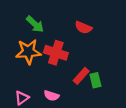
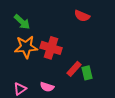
green arrow: (35, 24) -> (22, 22), moved
red semicircle: (83, 27) -> (82, 16), moved

